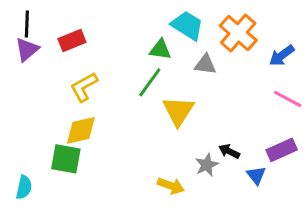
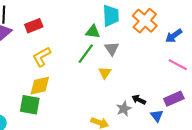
cyan trapezoid: (187, 25) -> (111, 16), turned 55
gray triangle: (205, 64) -> (112, 49), moved, turned 49
yellow triangle: (178, 111) -> (105, 73), size x0.6

